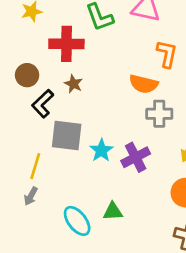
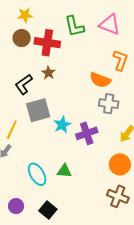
brown circle: (27, 75) -> (22, 38), moved
gray square: (67, 136) -> (38, 110), turned -30

